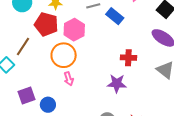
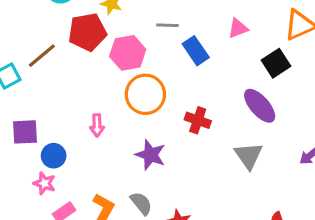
red pentagon: (46, 24) -> (87, 32), turned 30
orange circle: (64, 55) -> (145, 94), moved
purple star: (117, 83) -> (150, 155), moved

